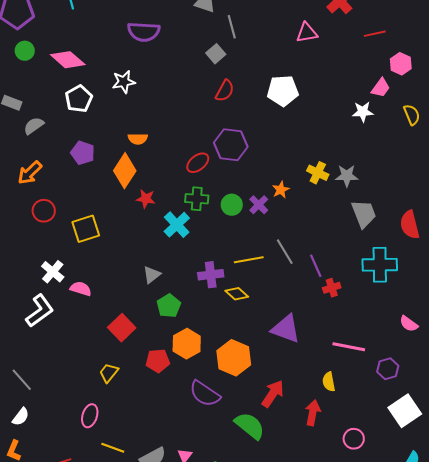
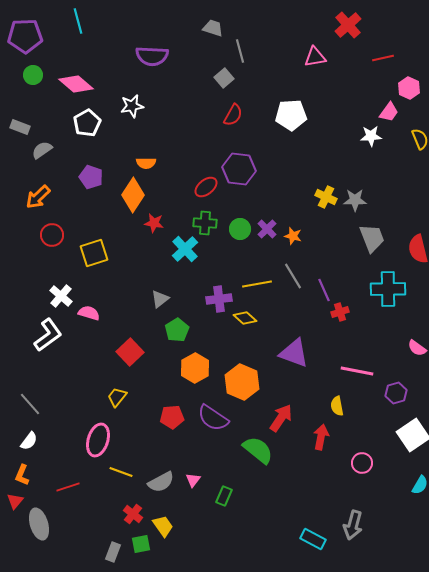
orange star: (281, 190) -> (293, 236), moved, turned -30
red pentagon: (158, 361) -> (172, 417), moved
pink ellipse: (90, 416) -> (98, 440), size x1.4

